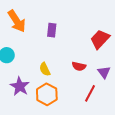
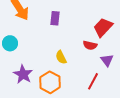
red semicircle: (79, 66) -> (90, 45), moved
yellow semicircle: (45, 69) -> (61, 57), moved

